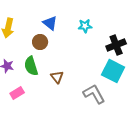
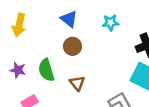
brown circle: (40, 42) -> (72, 46), moved

